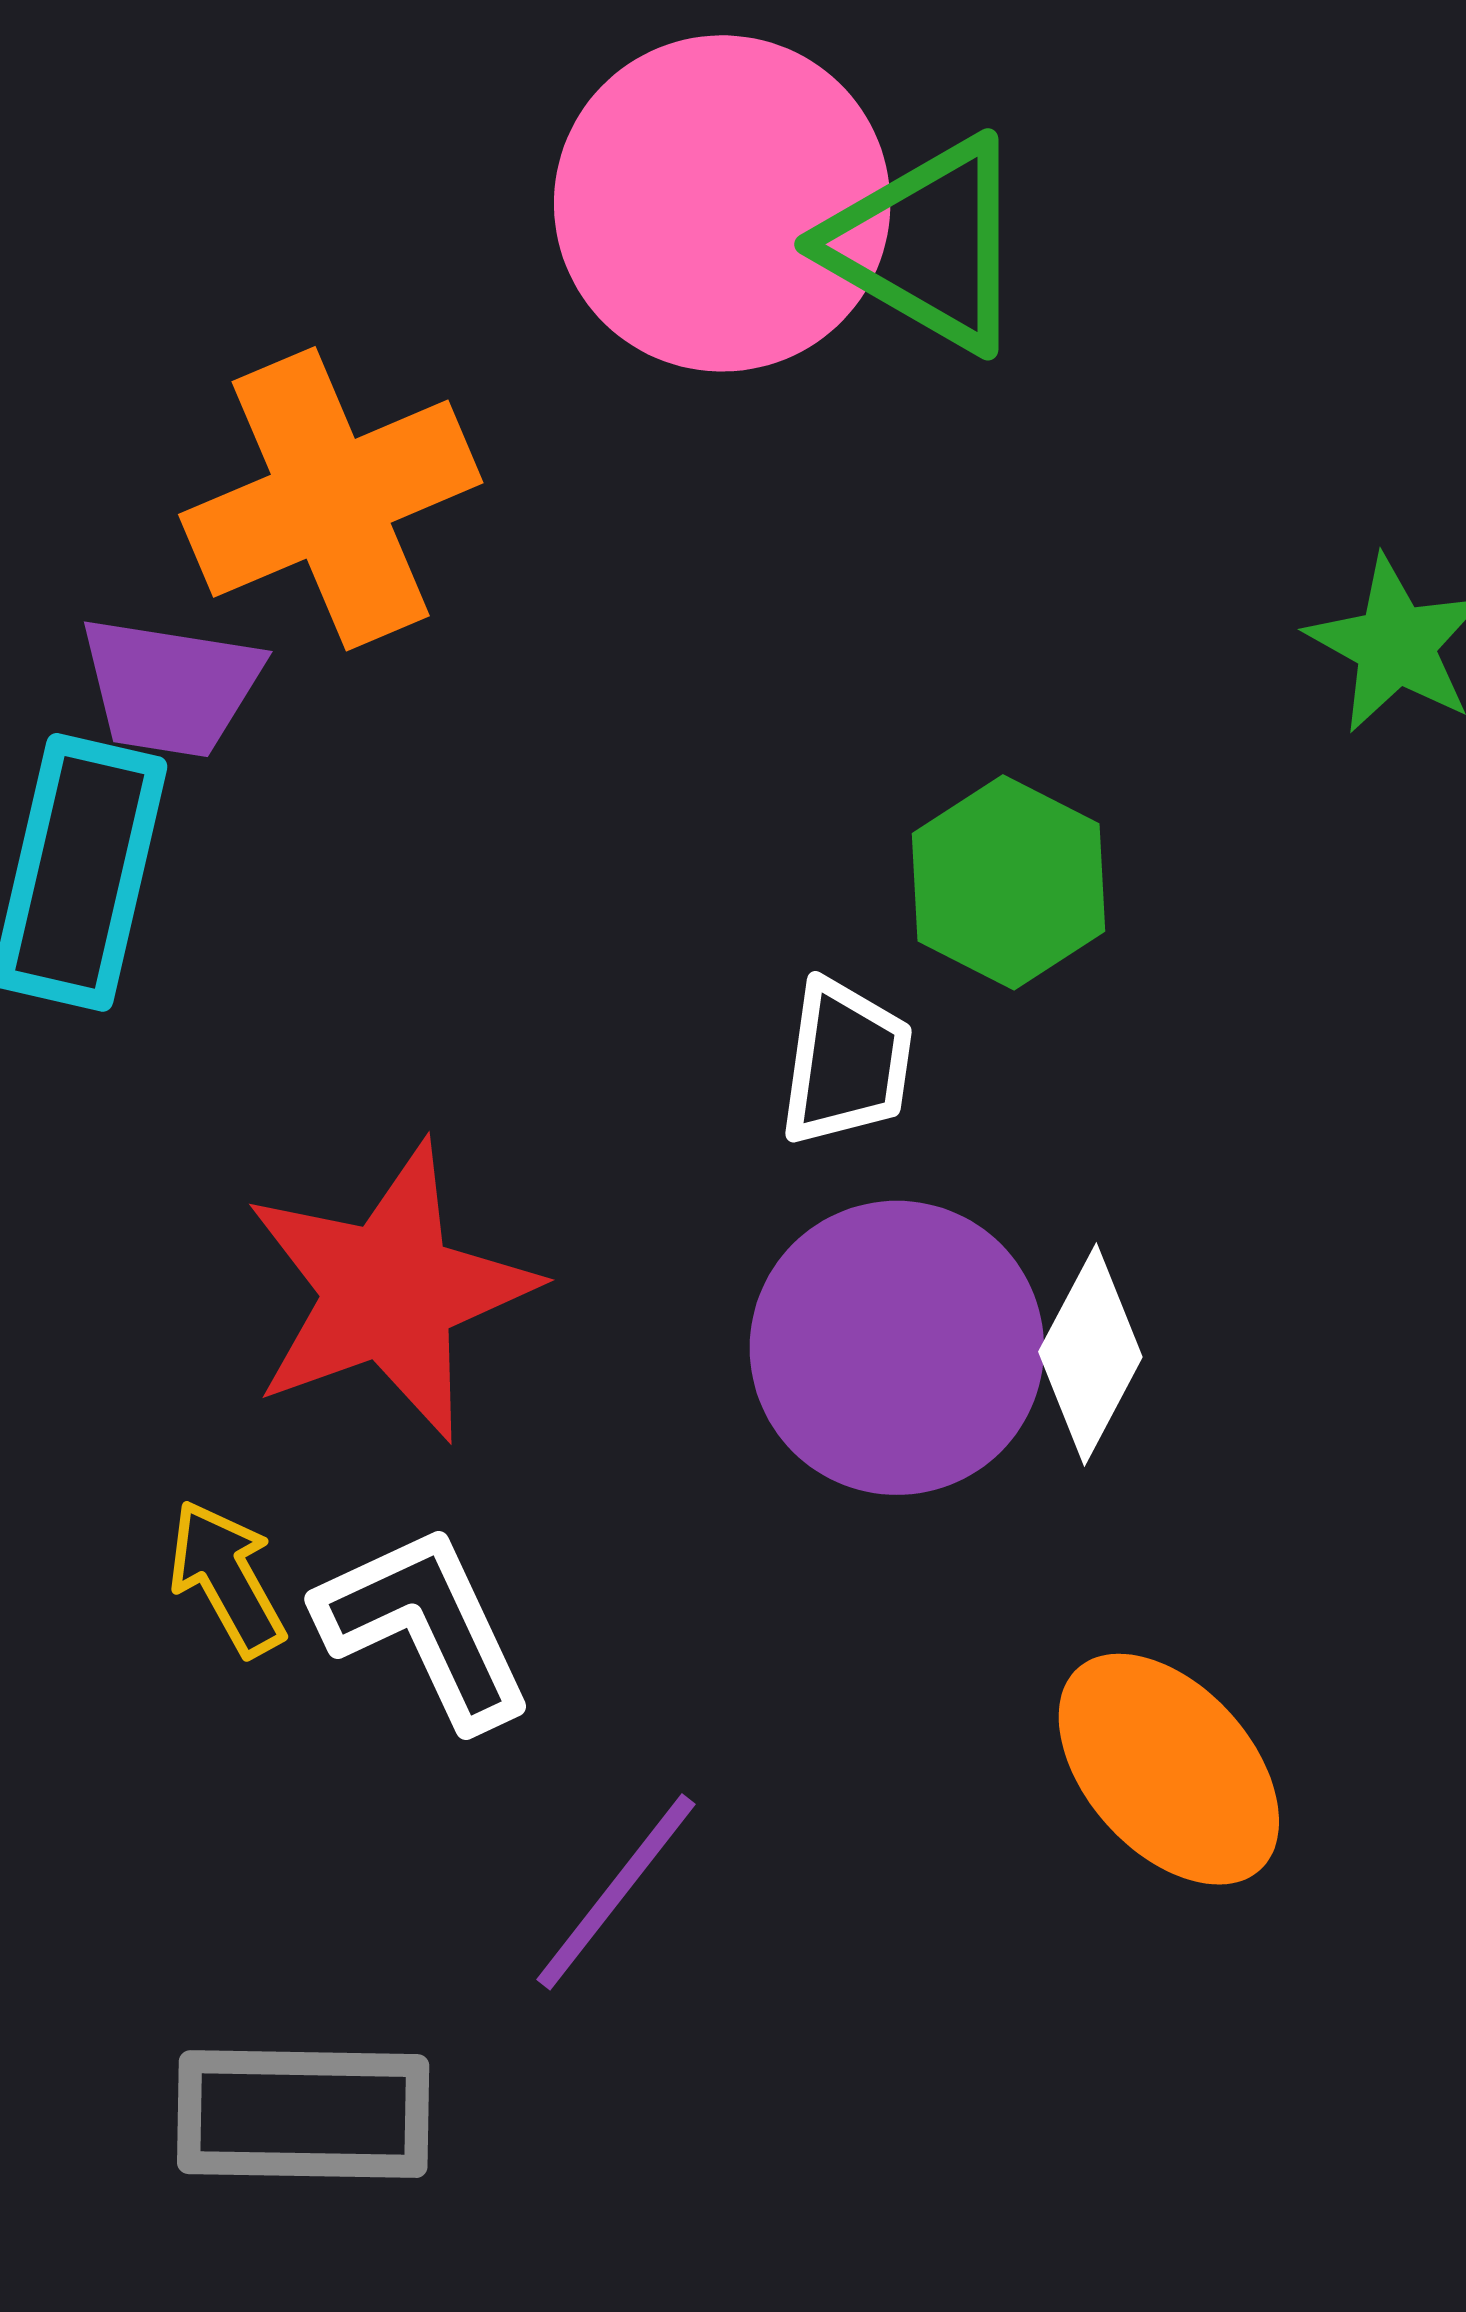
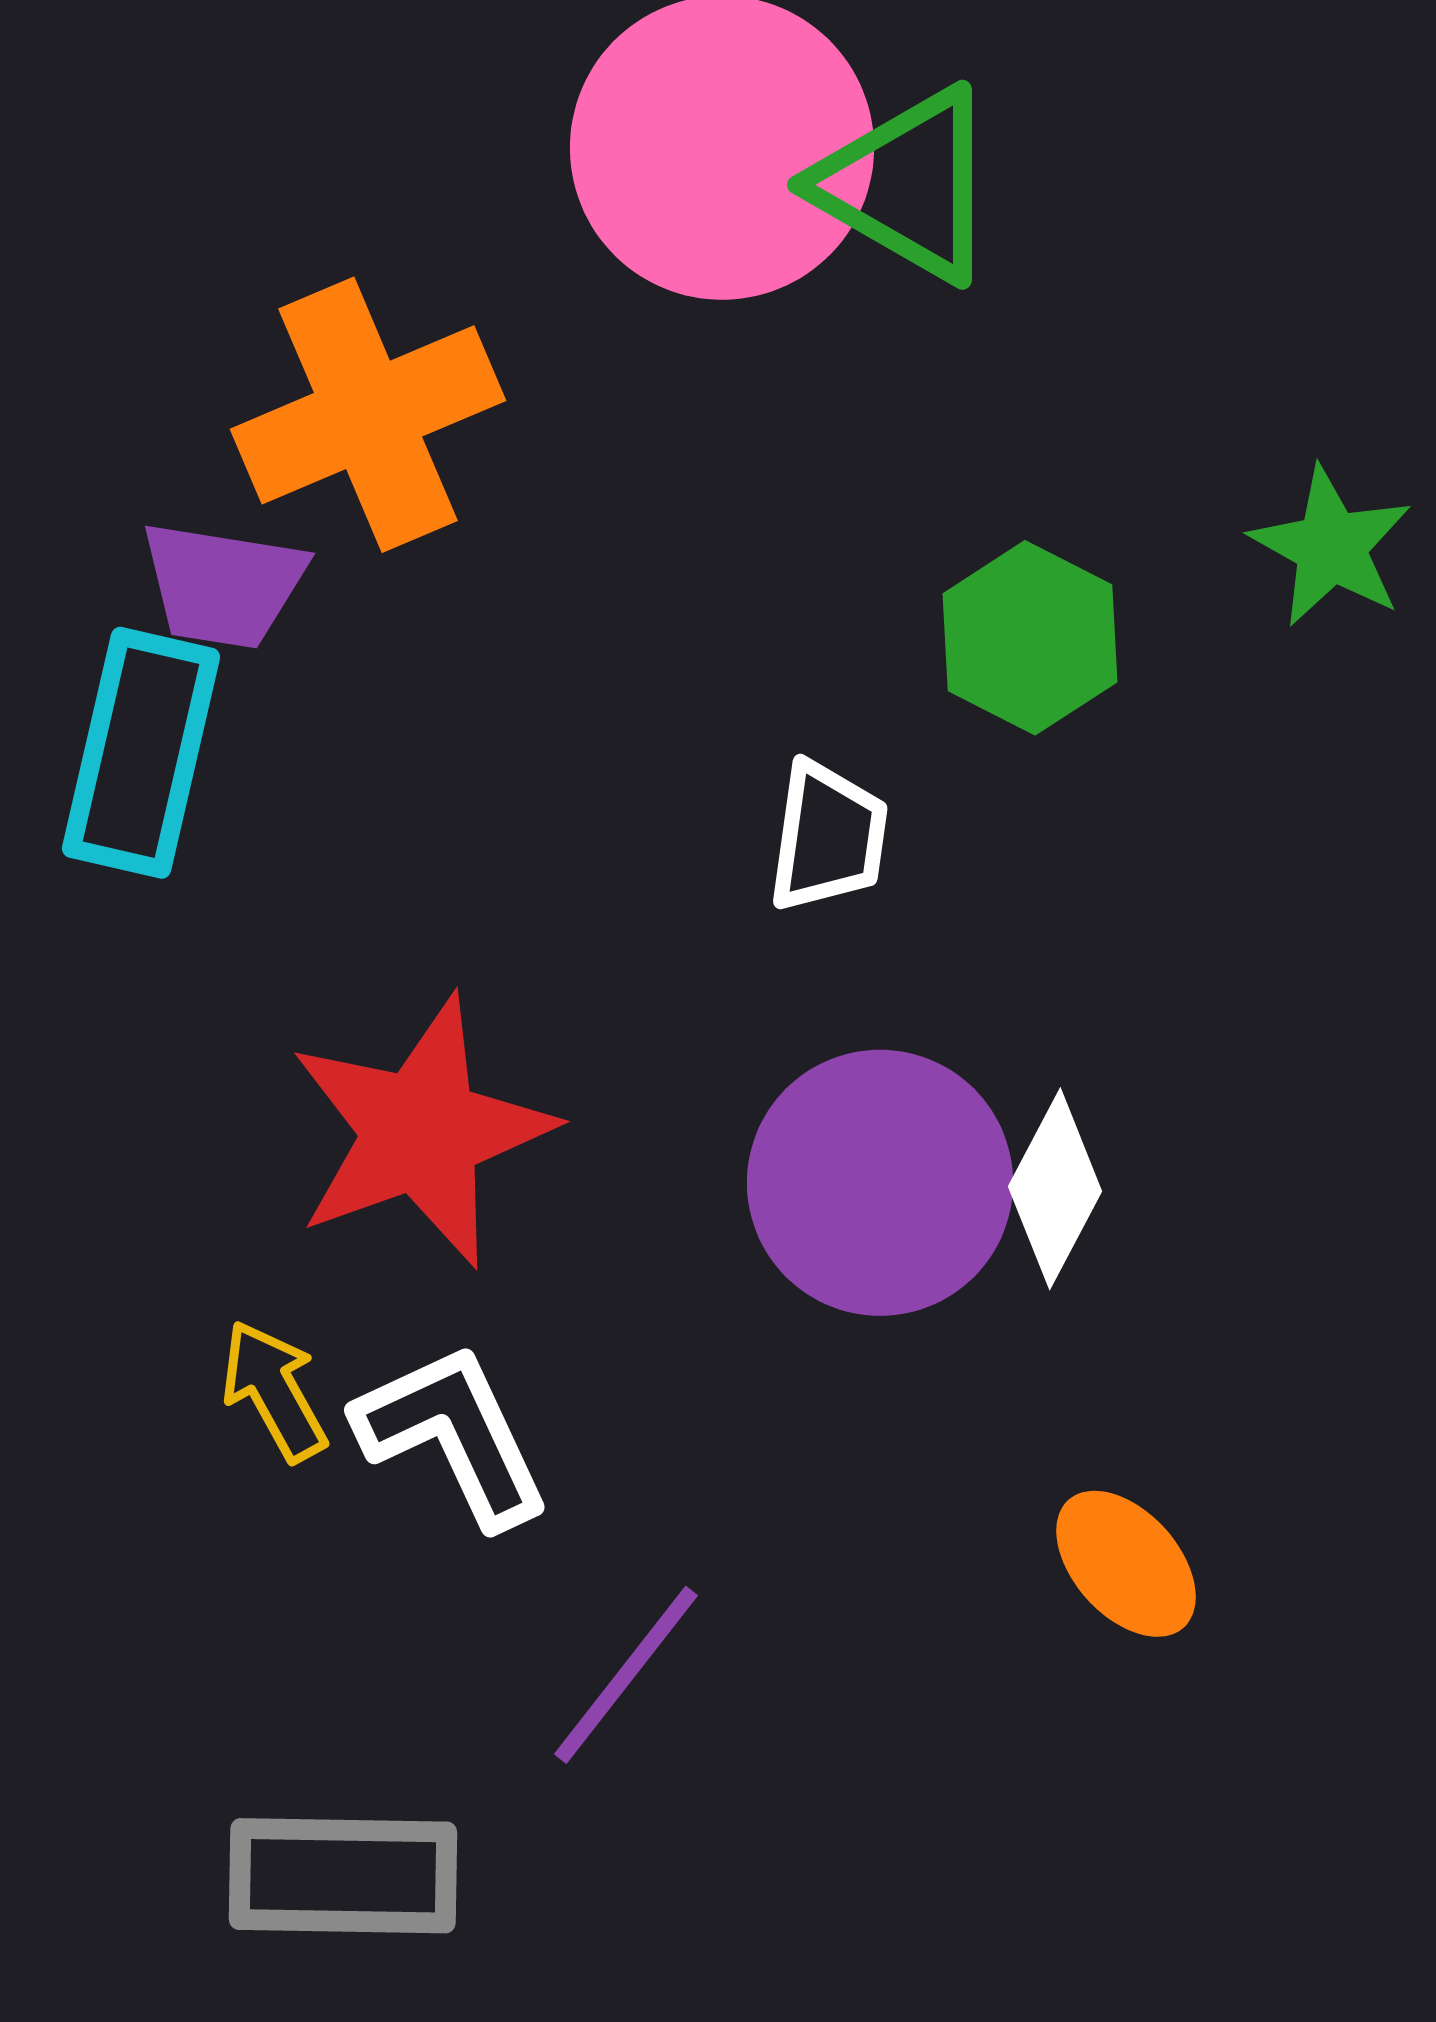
green hexagon: (1009, 882) -> (1030, 638), moved
white trapezoid: (846, 1063) -> (828, 837), moved
orange ellipse: (1169, 1769) -> (1126, 1564), size x0.7

